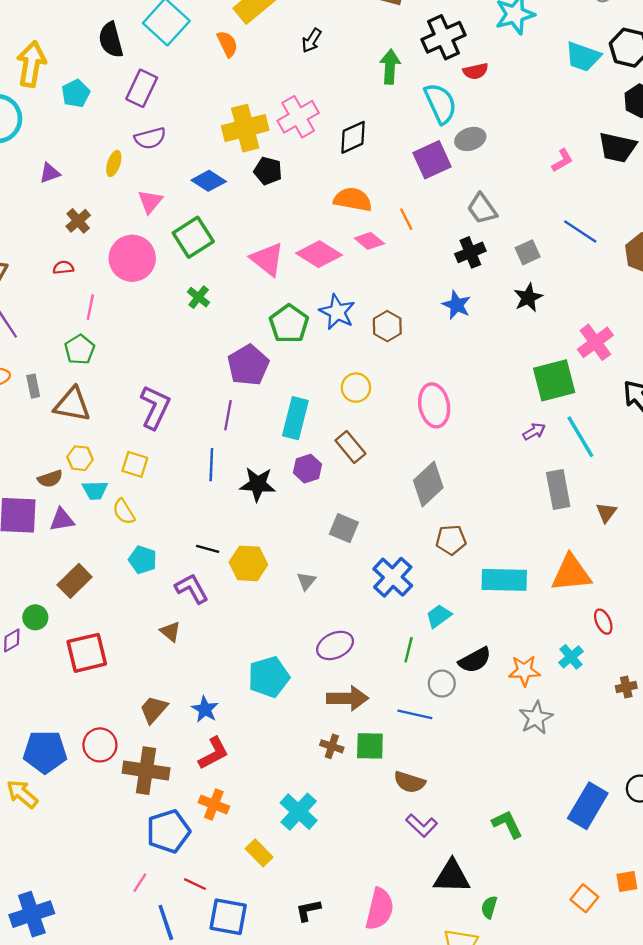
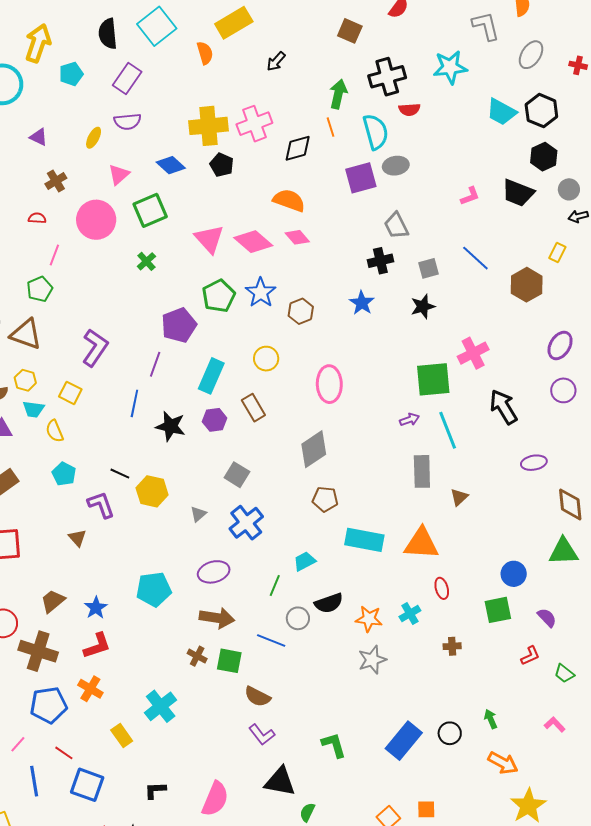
purple triangle: (50, 173) -> (39, 137), turned 36
orange line: (406, 219) -> (331, 127), moved
blue cross: (393, 577) -> (246, 523), moved

